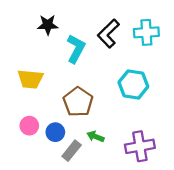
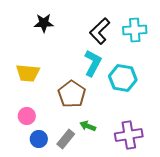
cyan L-shape: (76, 49) -> (93, 63), moved
blue circle: (55, 132) -> (39, 139), moved

